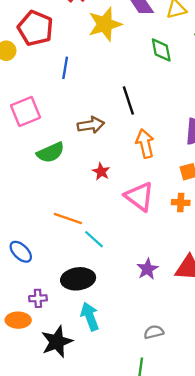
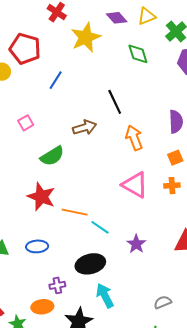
blue line: (65, 68) -> (56, 80), turned 30
pink square: (25, 111) -> (26, 123), size x0.6
red star: (101, 172) -> (41, 197), moved, size x1.8
blue ellipse: (21, 252) -> (37, 246), turned -40
purple star: (147, 269) -> (136, 244), moved

